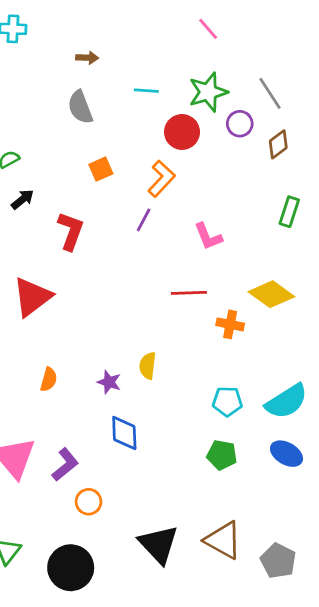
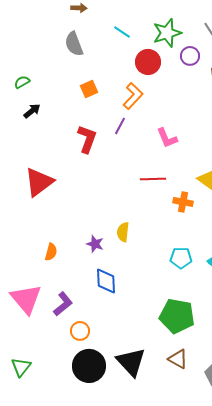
cyan line: (146, 91) -> (122, 32), turned 30
red L-shape: (71, 231) -> (87, 139), moved
orange semicircle: (49, 379) -> (51, 252), moved
green pentagon: (222, 455) -> (177, 316), moved, size x1.6
brown triangle: (223, 540) -> (178, 359), size x0.7
black circle: (71, 568) -> (89, 366), moved

